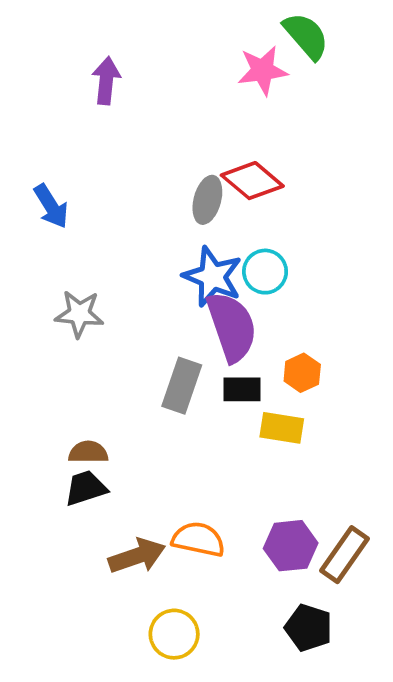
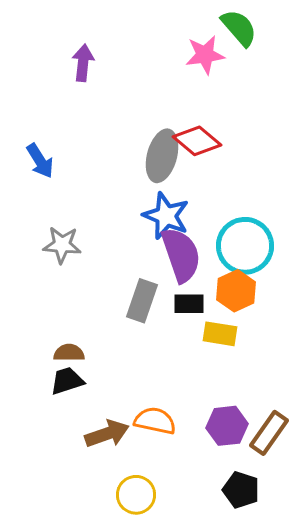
gray ellipse: (207, 200) -> (162, 156), size x1.4
cyan circle: (265, 272) -> (245, 246), moved, size x1.6
orange hexagon: (302, 373) -> (236, 291), size x1.4

